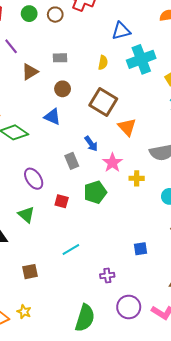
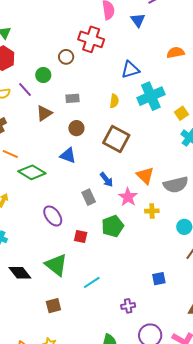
green circle: (29, 14) -> (43, 75), moved
orange triangle: (127, 127) -> (145, 176), moved
green triangle: (26, 215) -> (56, 265), moved, size x1.4

